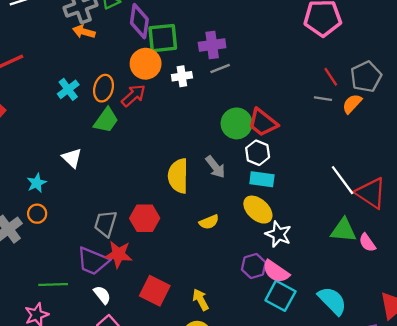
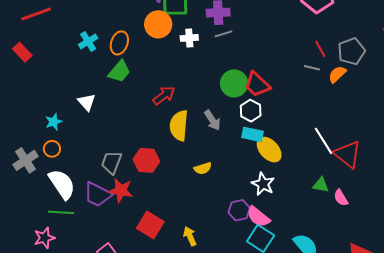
red arrow: (133, 96) -> (164, 95), moved
yellow ellipse: (258, 210) -> (269, 150), moved
green triangle: (343, 230) -> (321, 185), size x0.7
white semicircle: (102, 295) -> (62, 184), moved, size x1.8

